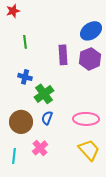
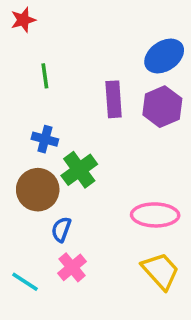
blue semicircle: (47, 118) -> (61, 229), moved
brown circle: (21, 122) -> (38, 190), moved
cyan line: (14, 156) -> (25, 282), turned -63

